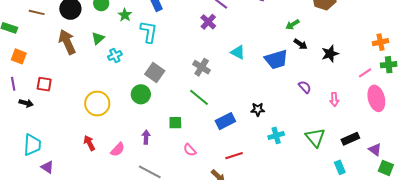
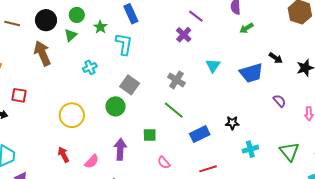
green arrow: (293, 25) -> (246, 28), moved
green triangle: (98, 38) -> (71, 35), moved
cyan triangle: (238, 52) -> (213, 66), turned 35
purple arrow: (146, 137) -> (120, 149), size x1.5

